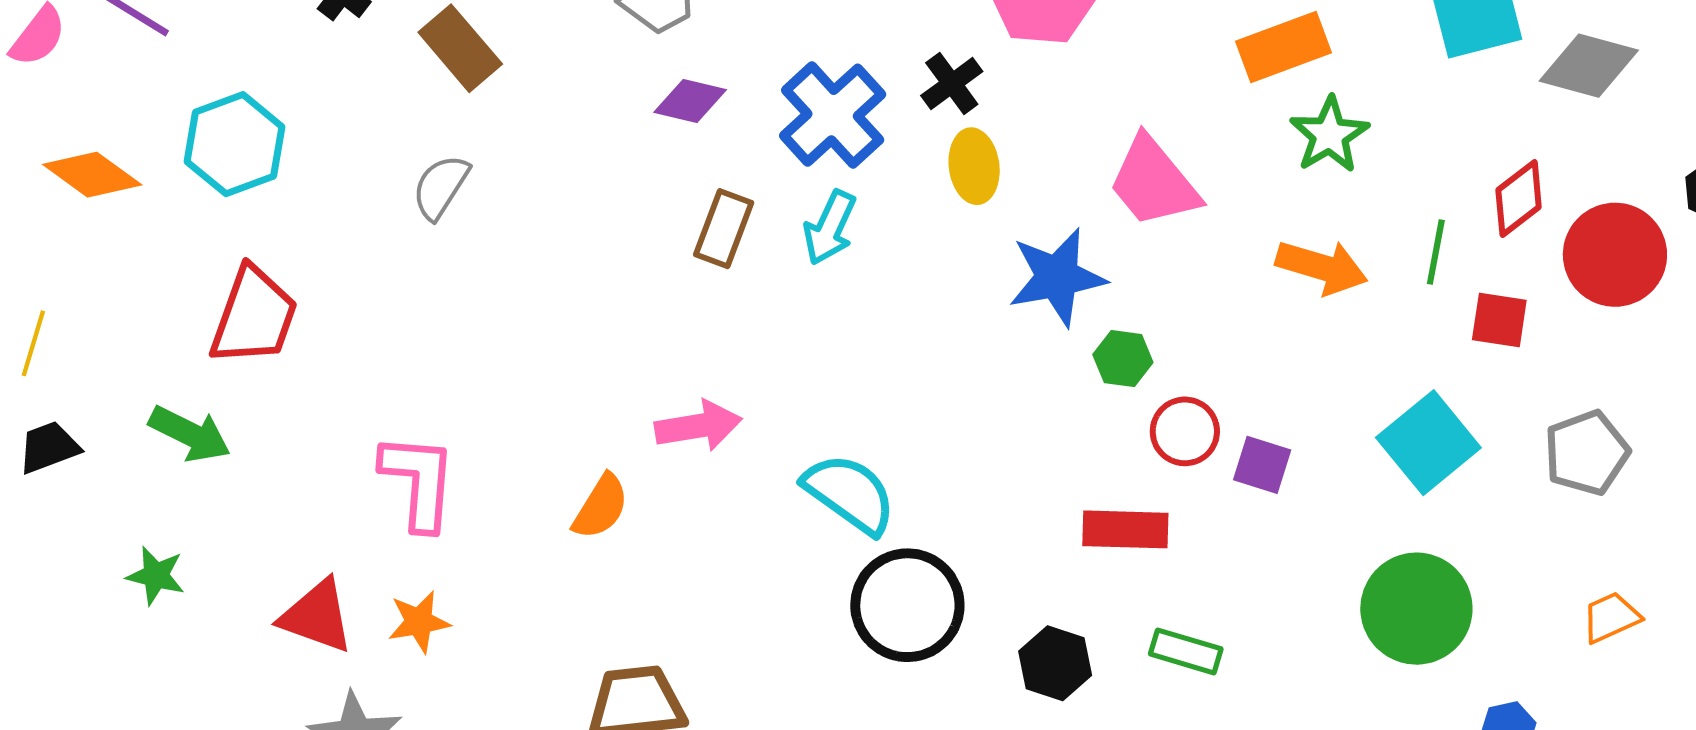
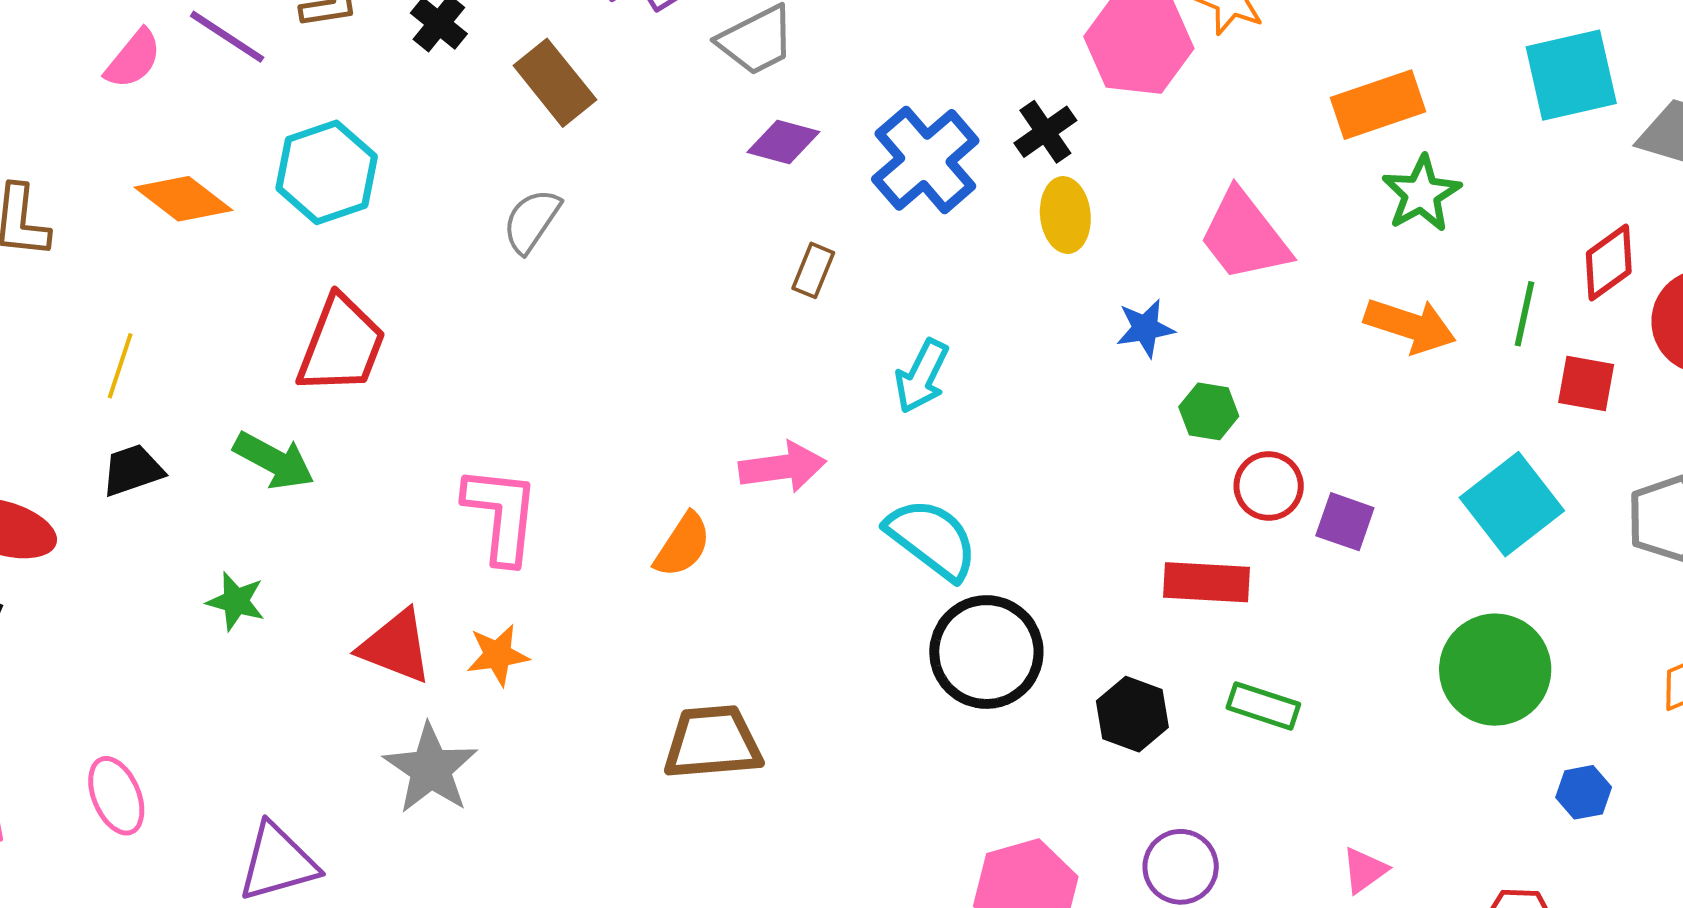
cyan arrow: (830, 228) -> (922, 376), moved
brown rectangle: (724, 229) -> (813, 270), size x0.7
blue star: (1057, 277) -> (1145, 328), size x0.6

